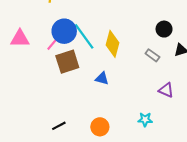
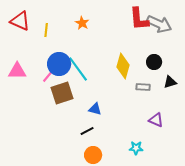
yellow diamond: (113, 44) -> (123, 66), moved
gray rectangle: (152, 55) -> (143, 87), turned -32
black line: (59, 126) -> (87, 131), moved

